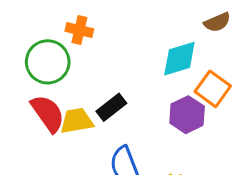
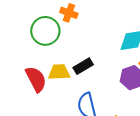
red semicircle: (48, 113) -> (36, 79), moved

